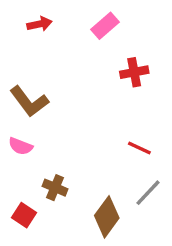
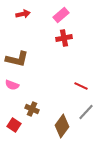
red cross: (134, 72) -> (64, 38), moved
brown L-shape: (29, 101) -> (17, 59), turned -40

